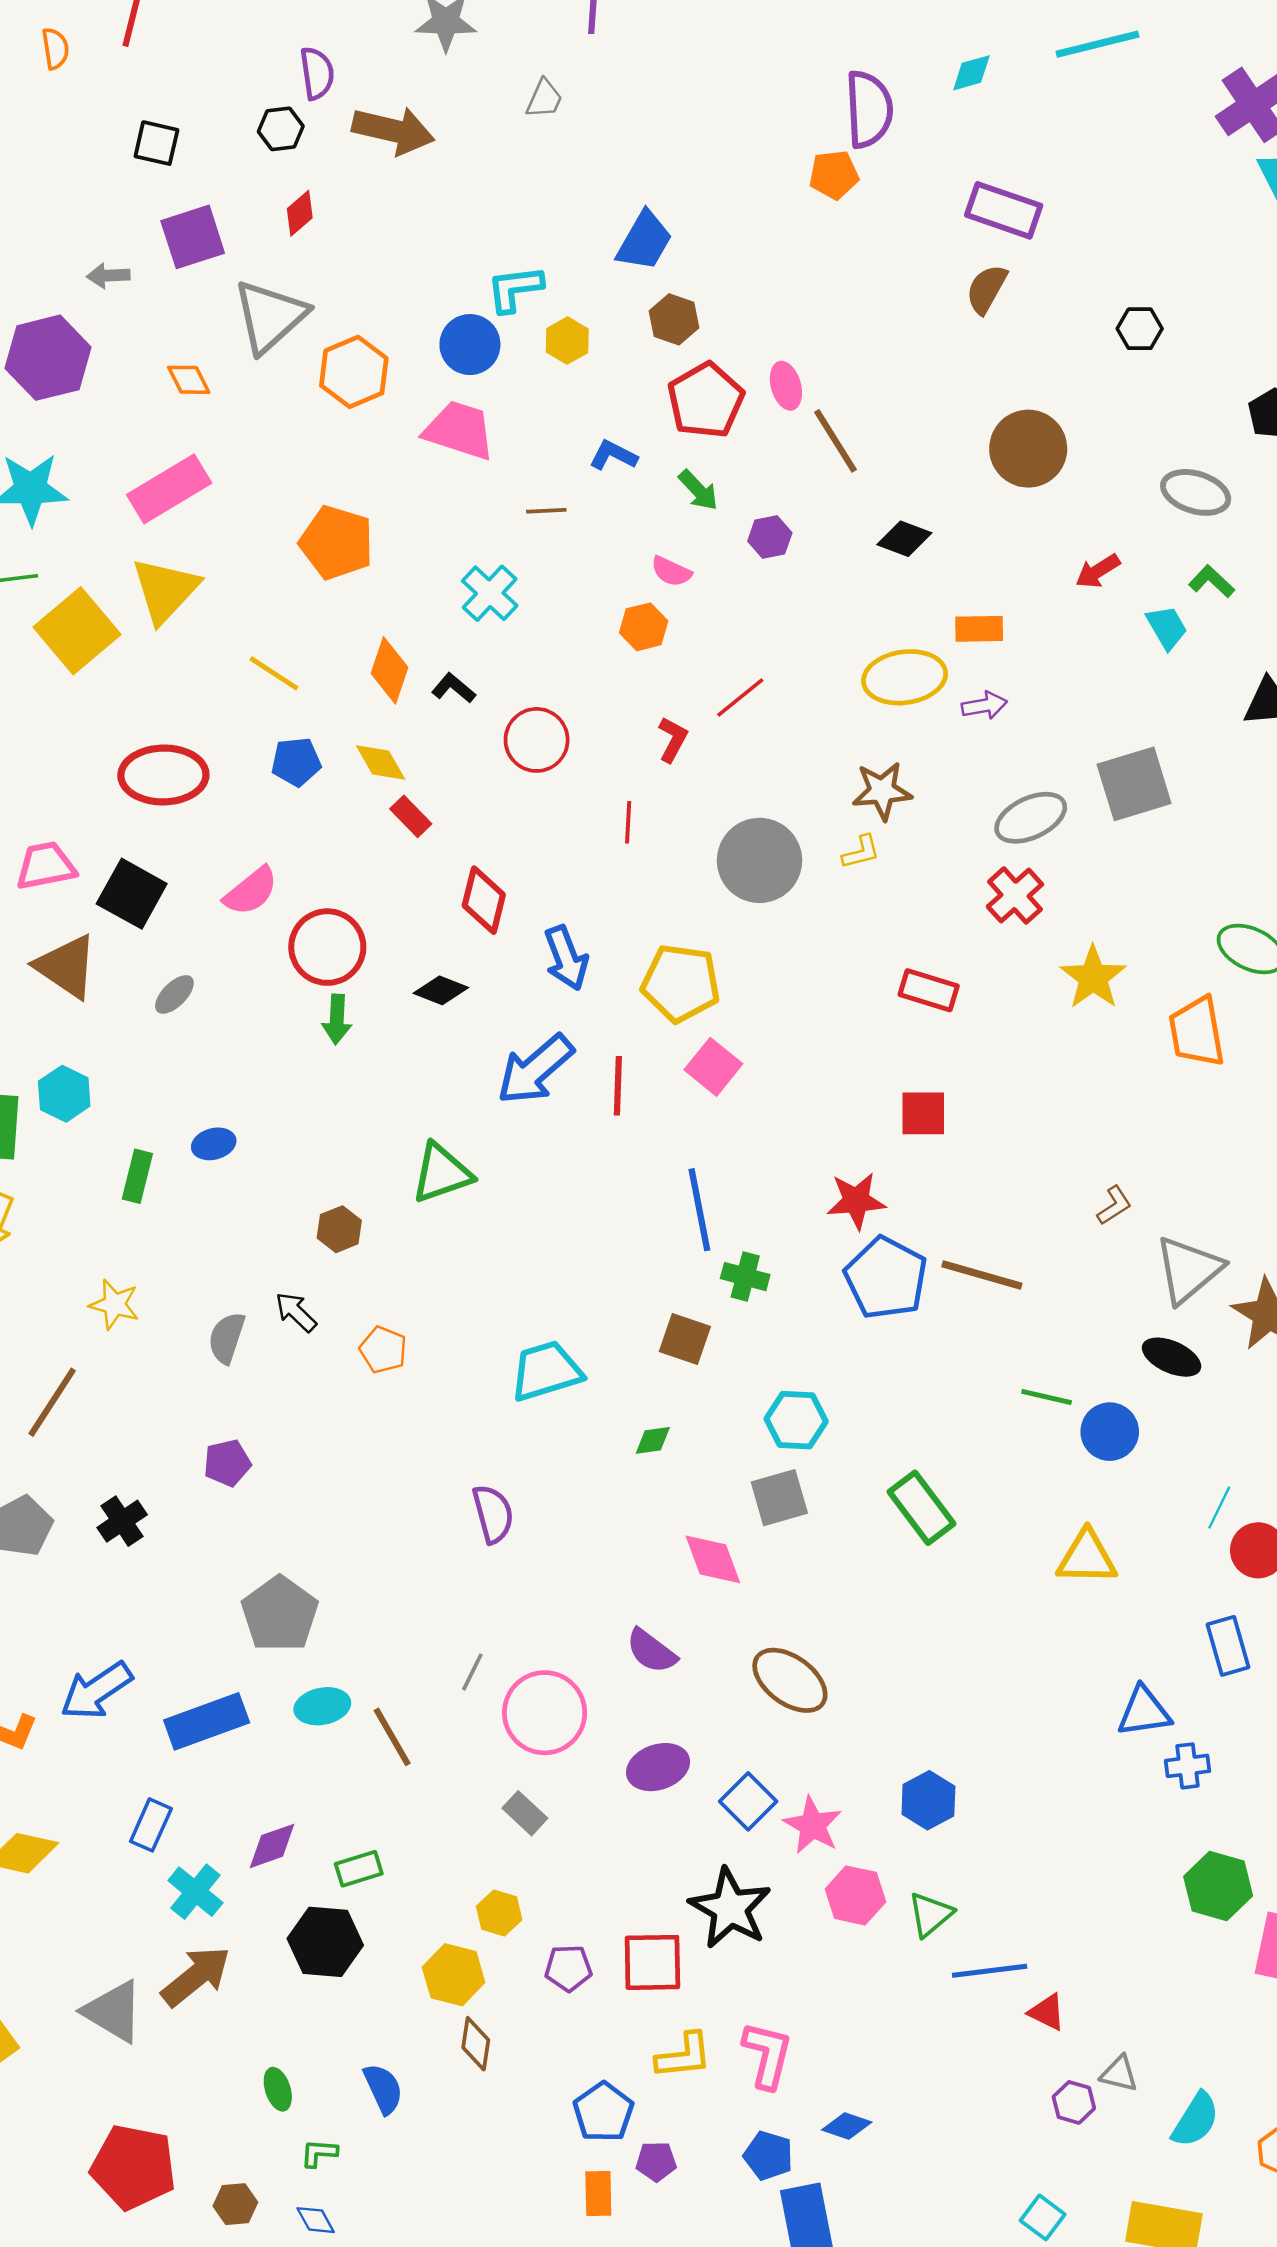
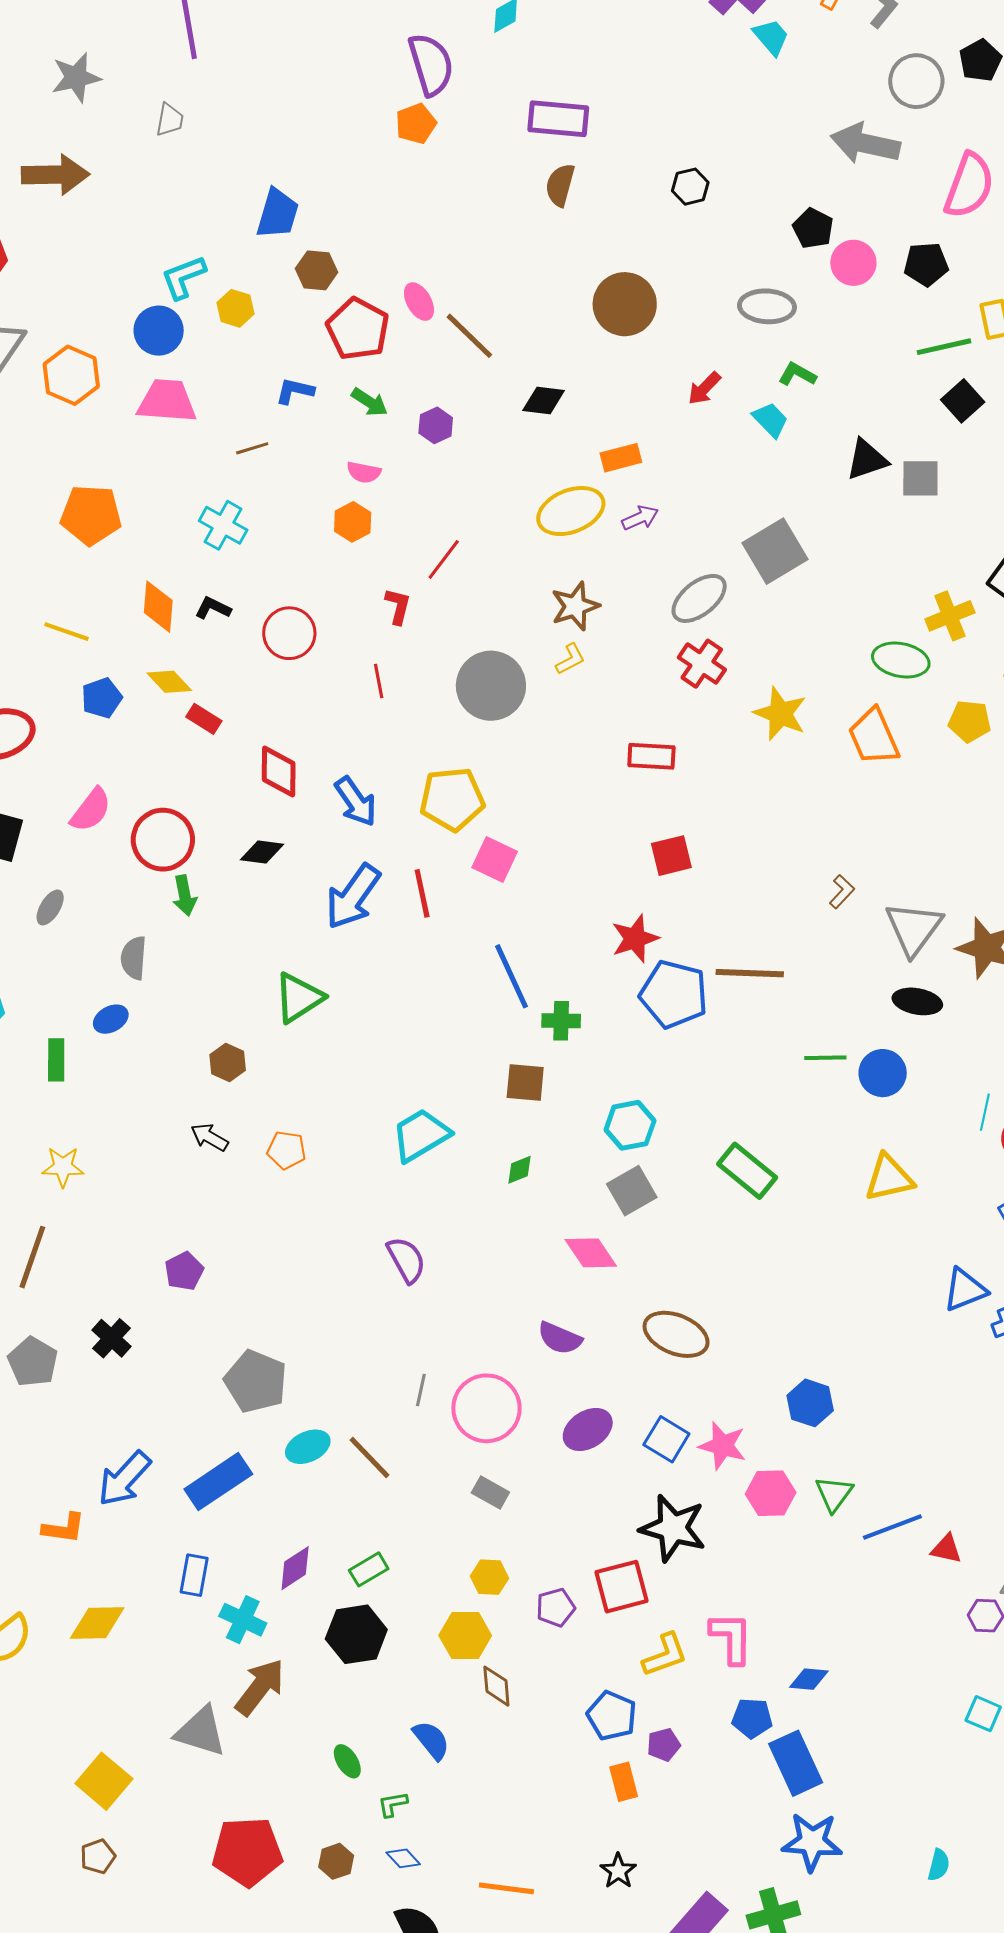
gray semicircle: (227, 1338) -> (134, 958), moved

